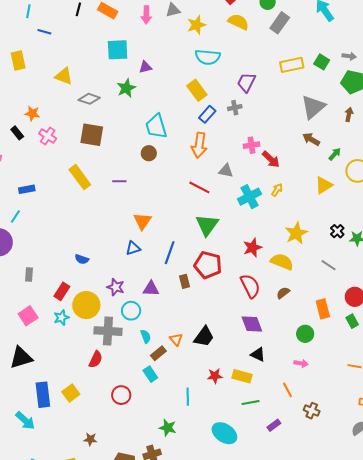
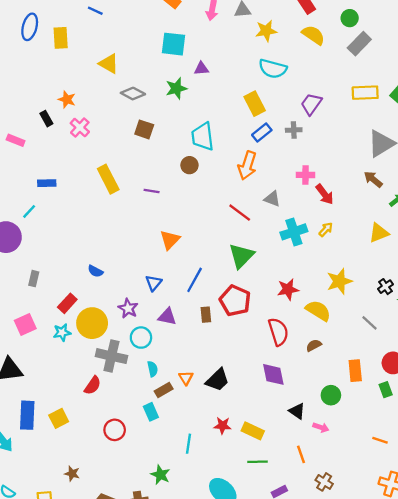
brown square: (92, 135) -> (144, 129), moved, size x0.7
blue triangle: (133, 248) -> (154, 283), moved, turned -42
black triangle: (258, 355) -> (297, 411), moved

